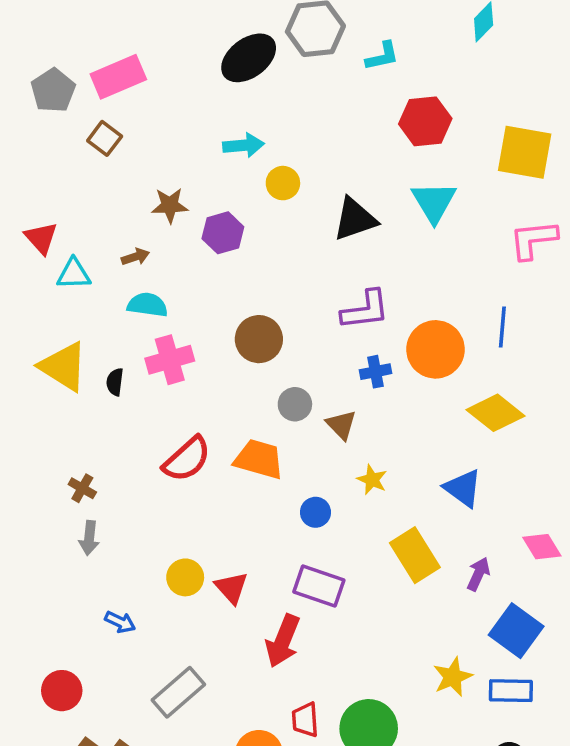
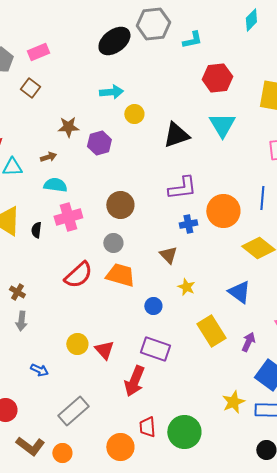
pink rectangle: (118, 77) -> (38, 52), size x0.7
gray circle: (295, 404) -> (113, 243), moved

